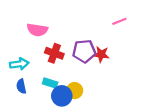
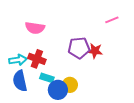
red cross: (54, 53) -> (37, 59), moved
blue semicircle: (21, 86) -> (20, 81), size x1.5

